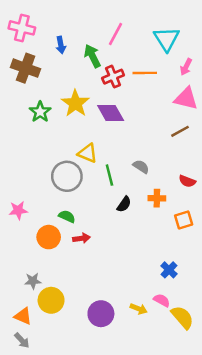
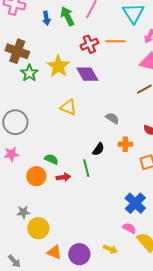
green arrow: (92, 56) -> (67, 16), moved
brown cross: (26, 68) -> (17, 51), moved
green line: (109, 175) -> (86, 168), moved
gray circle: (67, 176) -> (15, 122), moved
blue cross: (169, 270) -> (135, 203), size x1.5
yellow arrow: (139, 309) -> (110, 249), moved
purple circle: (101, 314) -> (79, 254), moved
orange triangle: (23, 316) -> (54, 252), moved

